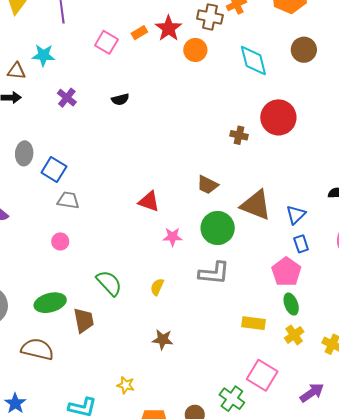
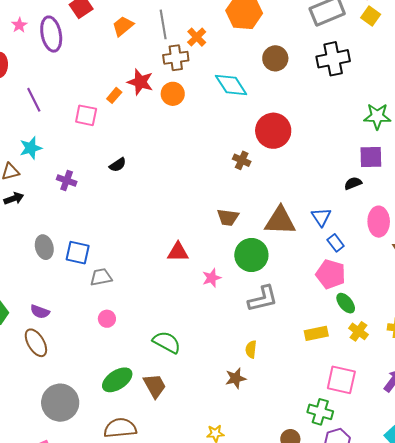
brown cross: (239, 135) -> (242, 160), turned 30
yellow semicircle: (157, 287) -> (251, 349), moved

